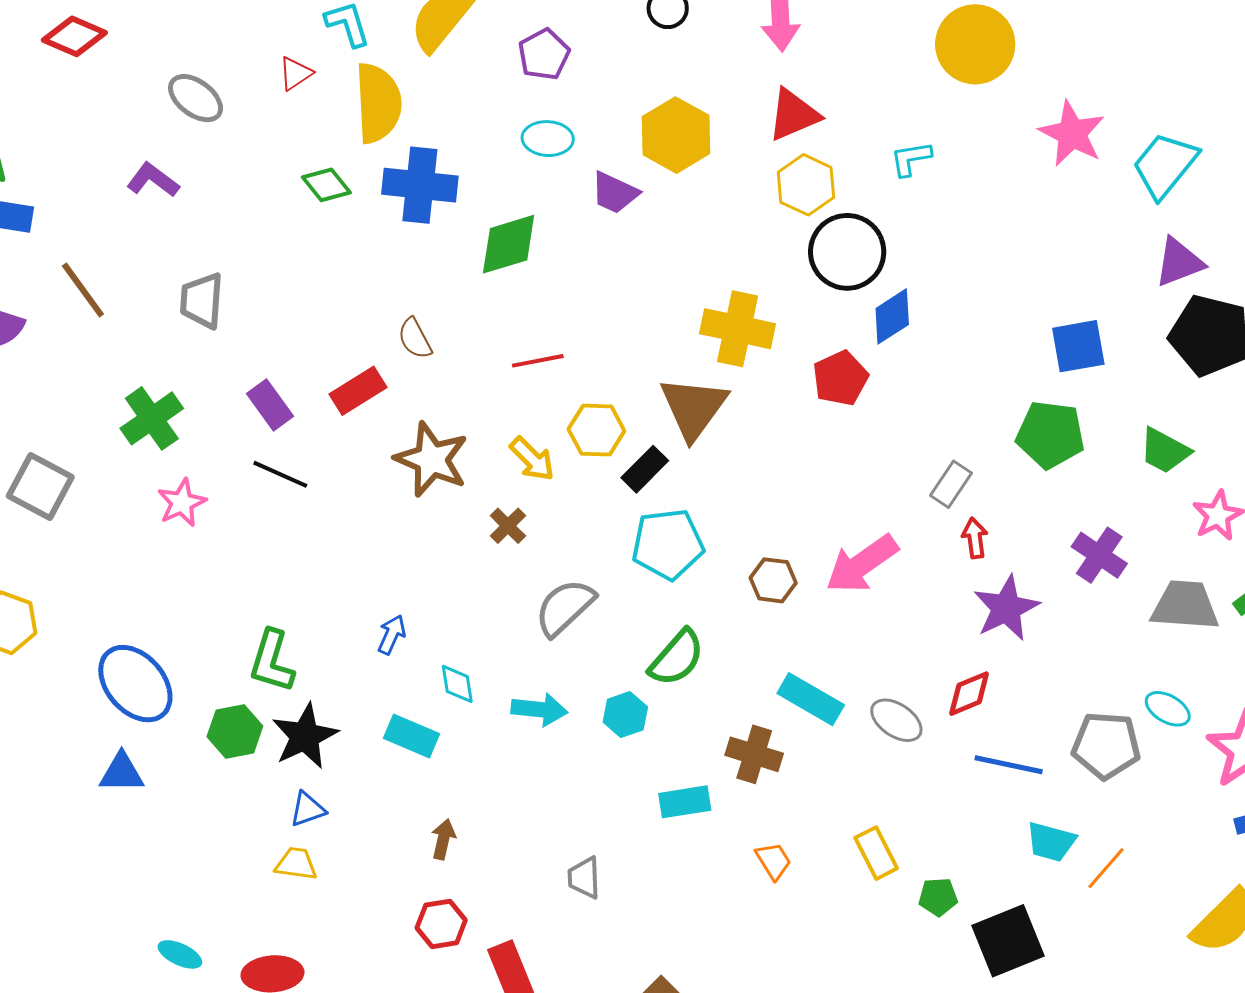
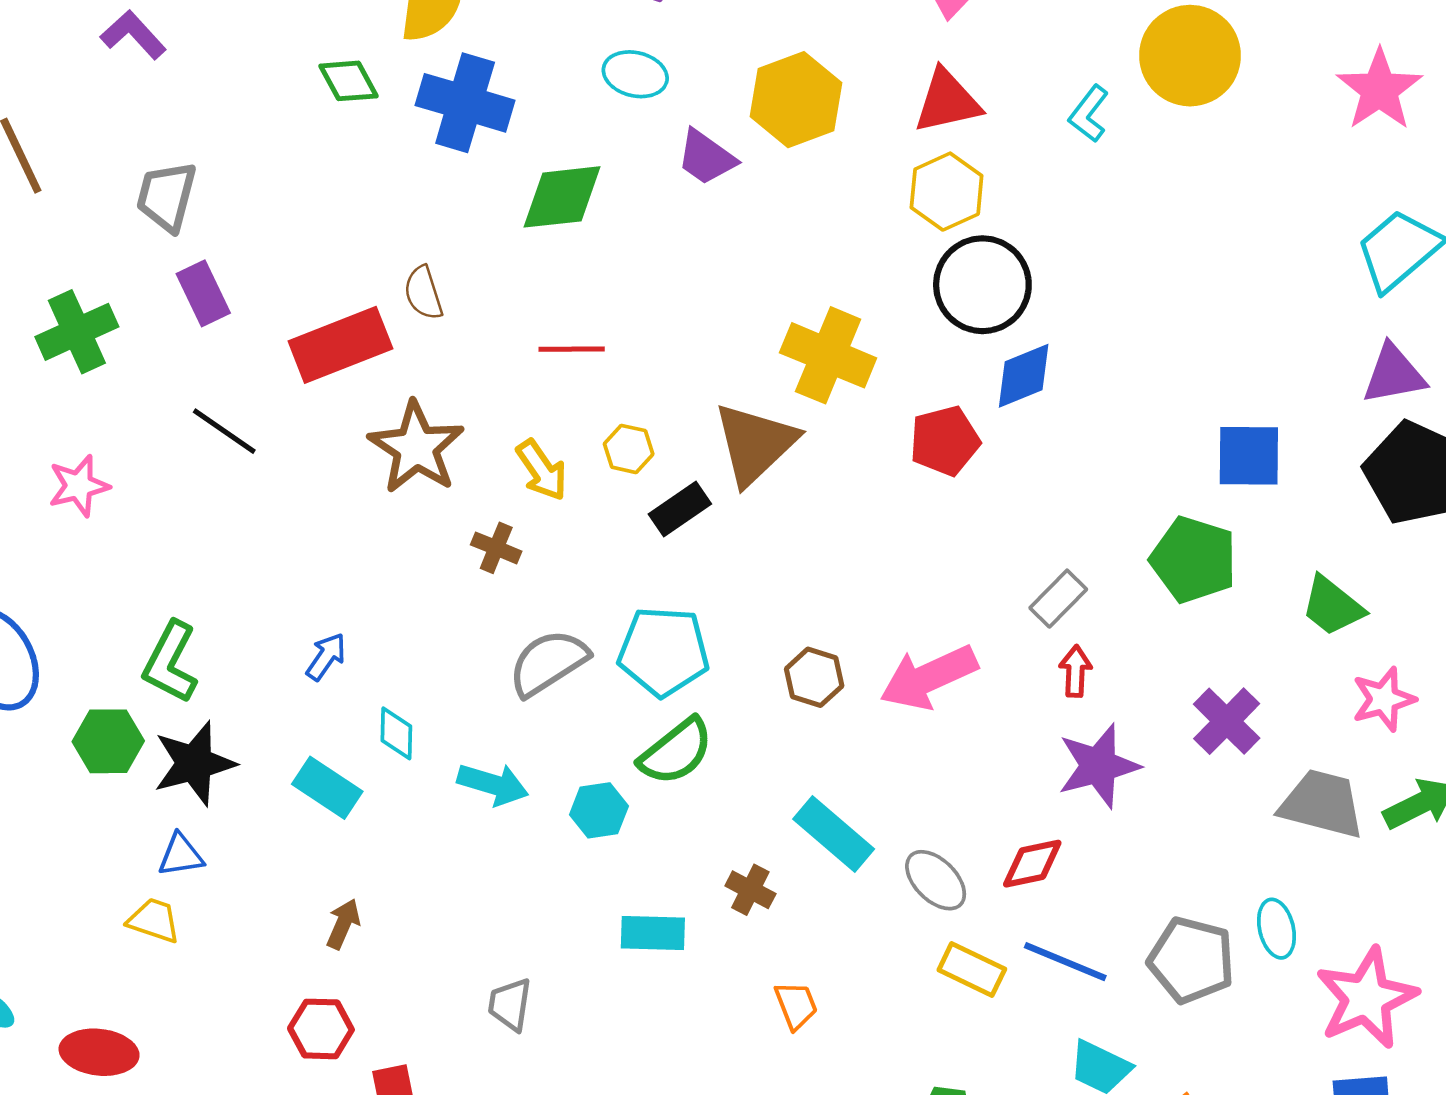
pink star: (1072, 134) -> (1379, 90), moved
cyan L-shape: (911, 159) -> (1089, 114), moved, turned -54
red rectangle: (358, 391) -> (340, 345), size x1.4
purple rectangle: (270, 405) -> (203, 293), moved
yellow hexagon: (596, 430) -> (629, 449), size x0.7
pink star: (182, 503) -> (79, 486), moved
brown cross: (508, 526) -> (496, 548), turned -33
cyan pentagon: (668, 544) -> (664, 651), moved
cyan ellipse: (1168, 709) -> (1276, 929), turned 36
brown cross: (754, 754) -> (750, 890), size x0.7
yellow rectangle: (876, 853) -> (972, 970), moved, turned -48
orange trapezoid: (773, 861) -> (796, 1005), moved

